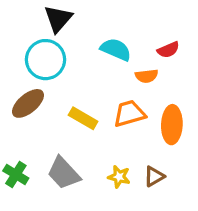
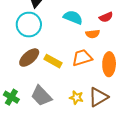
brown ellipse: (28, 103) -> (29, 58), moved
brown triangle: (154, 176) -> (98, 97), size x1.5

